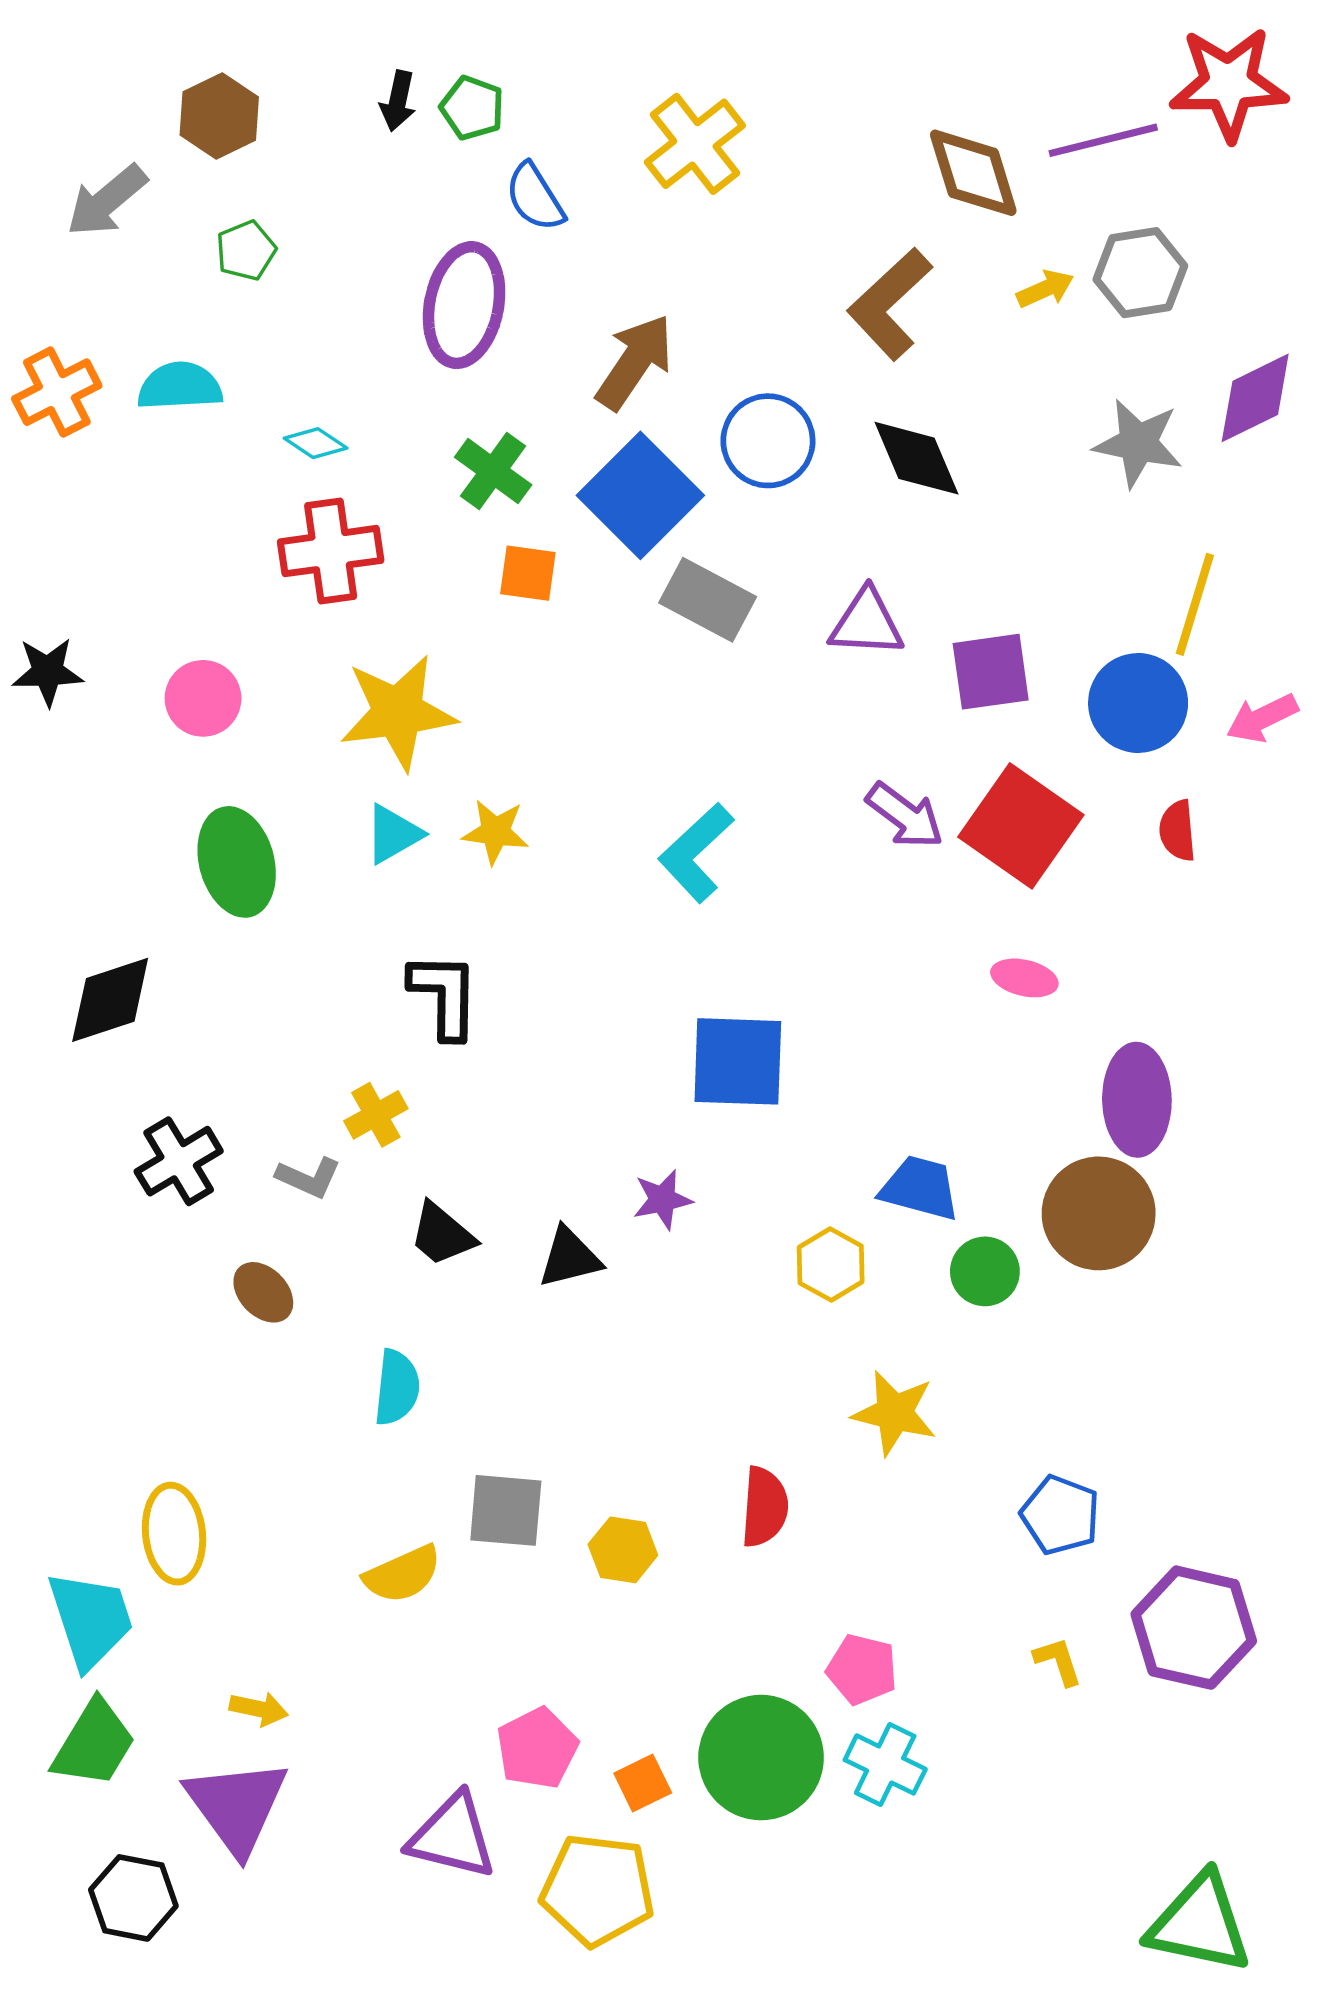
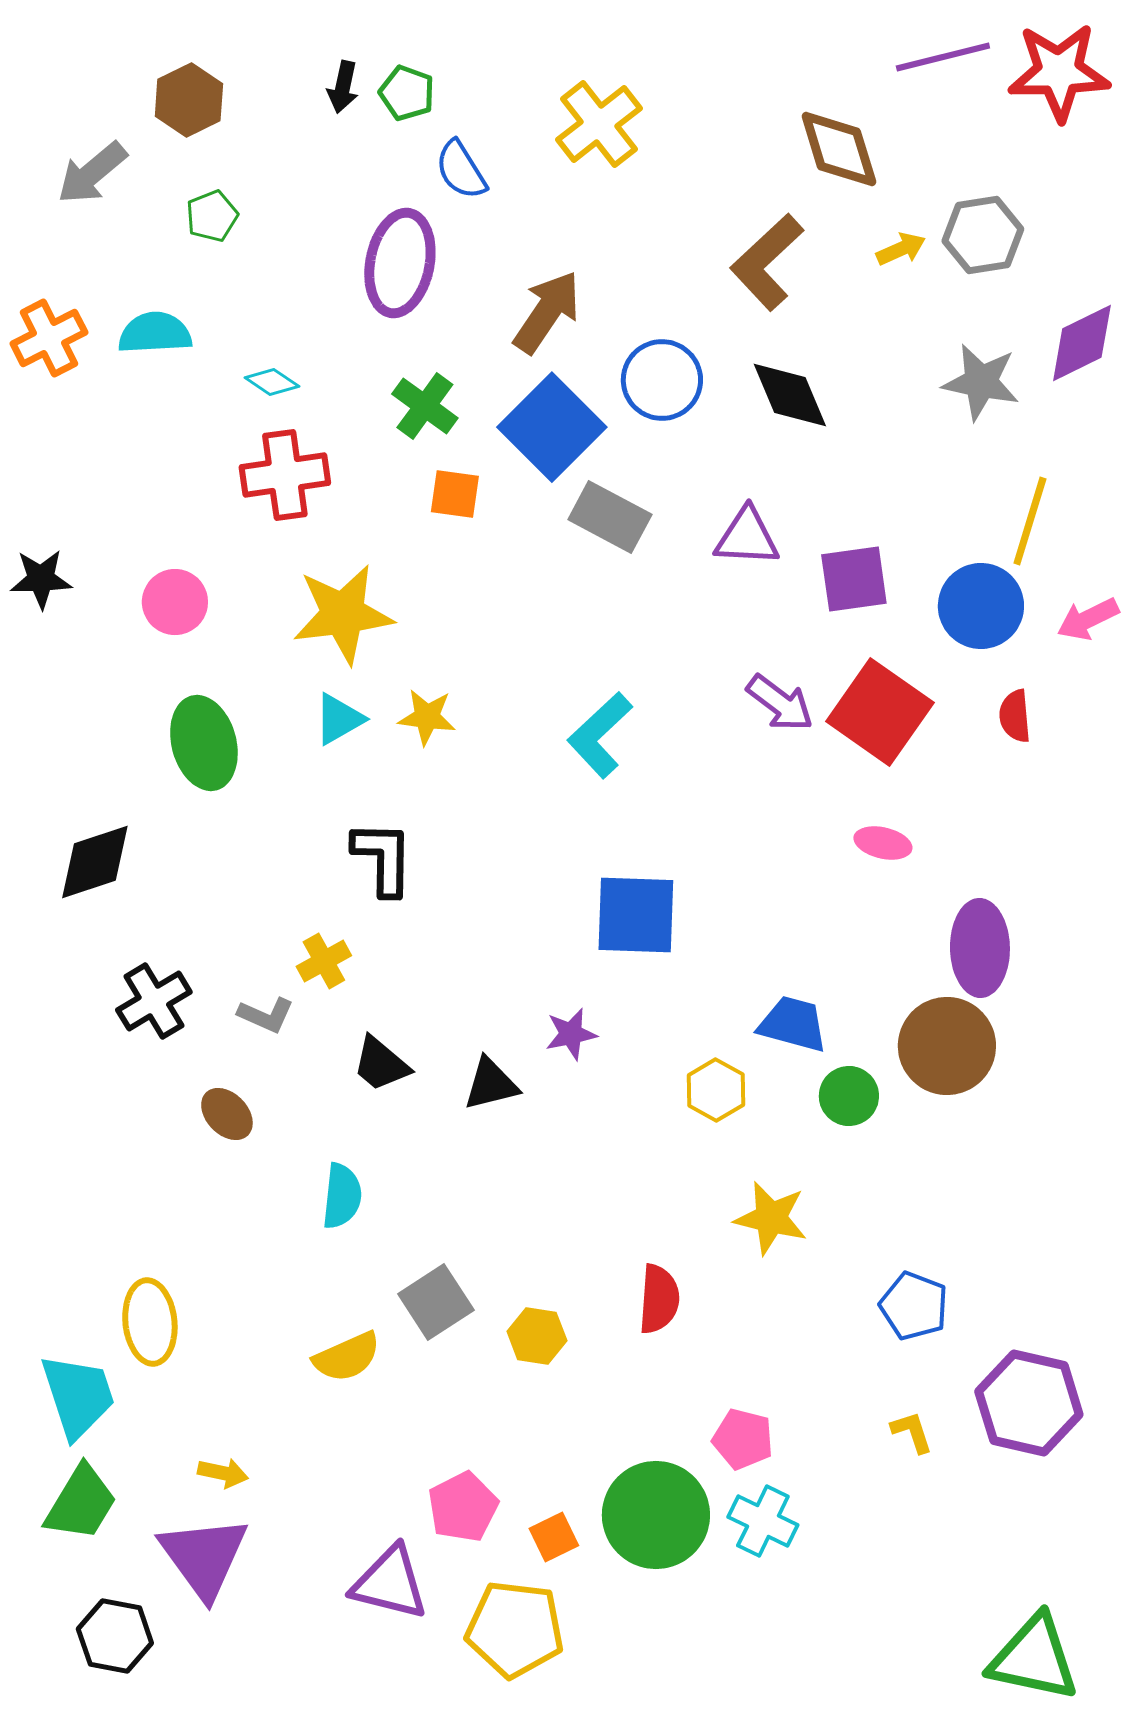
purple line: (1103, 140) -> (943, 57), moved
gray square: (506, 1510) -> (436, 1302), turned -38

